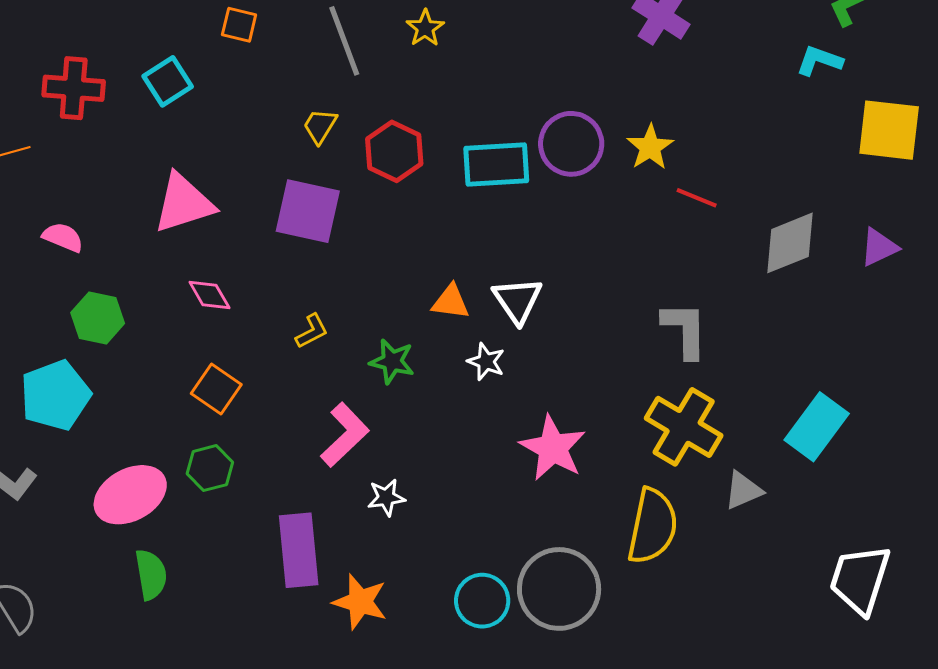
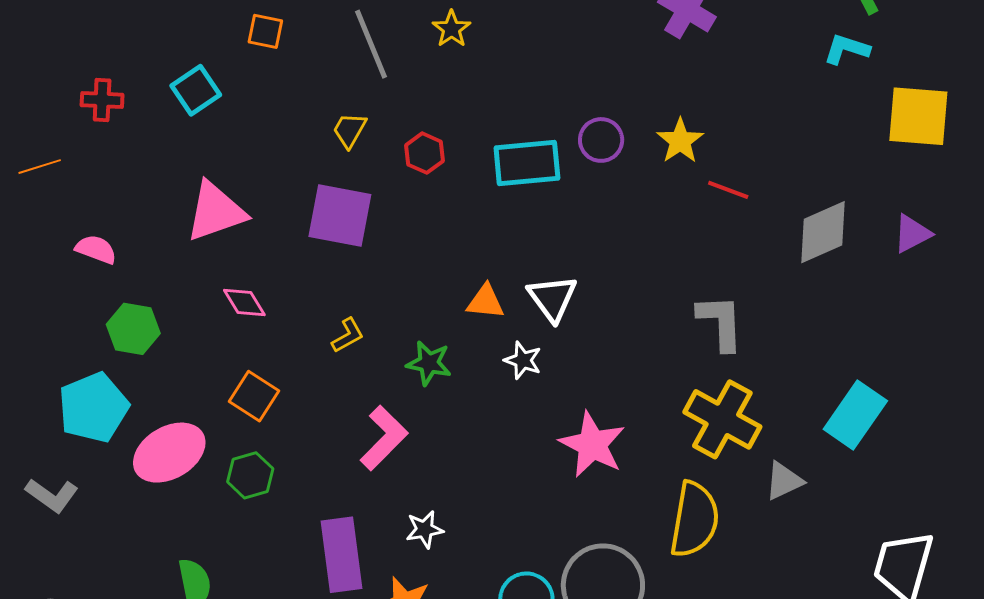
red cross: (74, 88) -> (102, 100), size x0.7
purple circle: (571, 144) -> (601, 140), size x0.7
red hexagon: (394, 151) -> (424, 153), size x0.7
pink ellipse: (130, 495) -> (169, 453), moved
white star: (386, 497) -> (425, 529), moved

